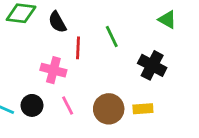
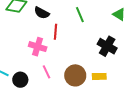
black semicircle: (57, 22) -> (42, 13), turned -35
green line: (112, 36) -> (80, 15), moved
black circle: (32, 105) -> (20, 80), moved

